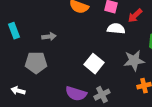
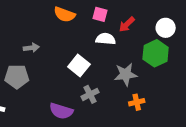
white square: (94, 64) -> (79, 66), moved
gray cross: (102, 95) -> (90, 94), moved

